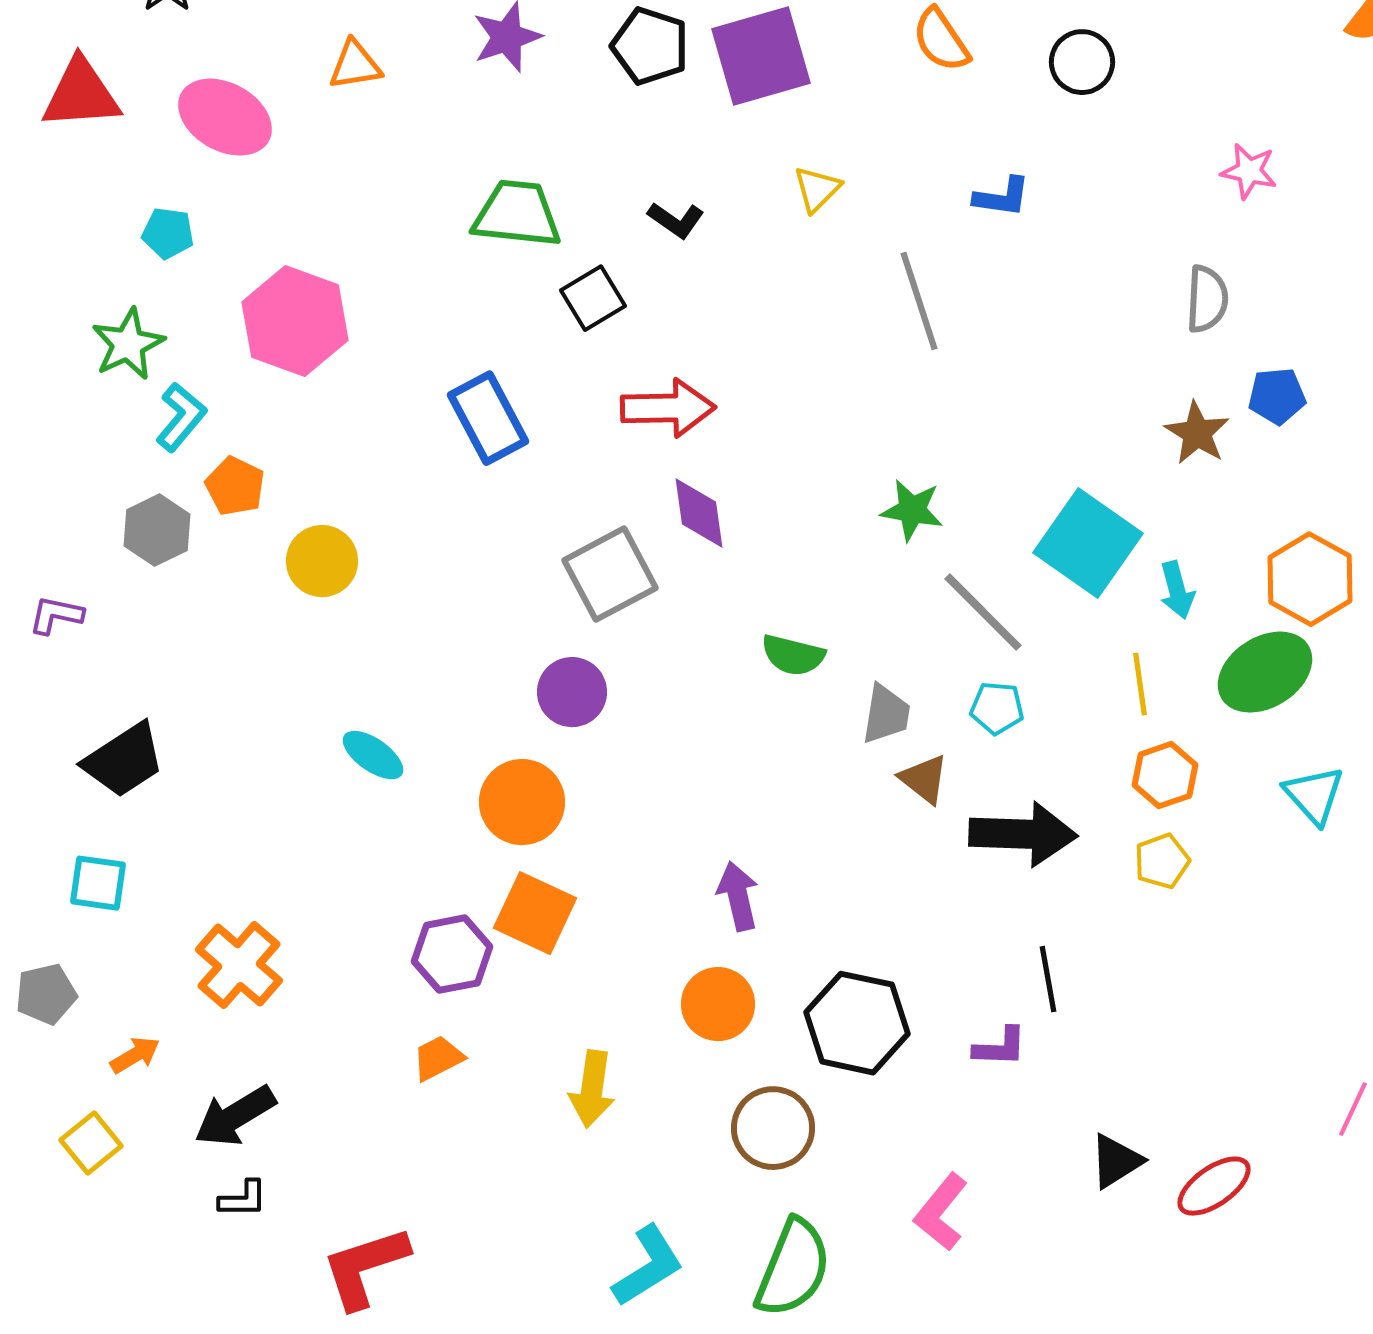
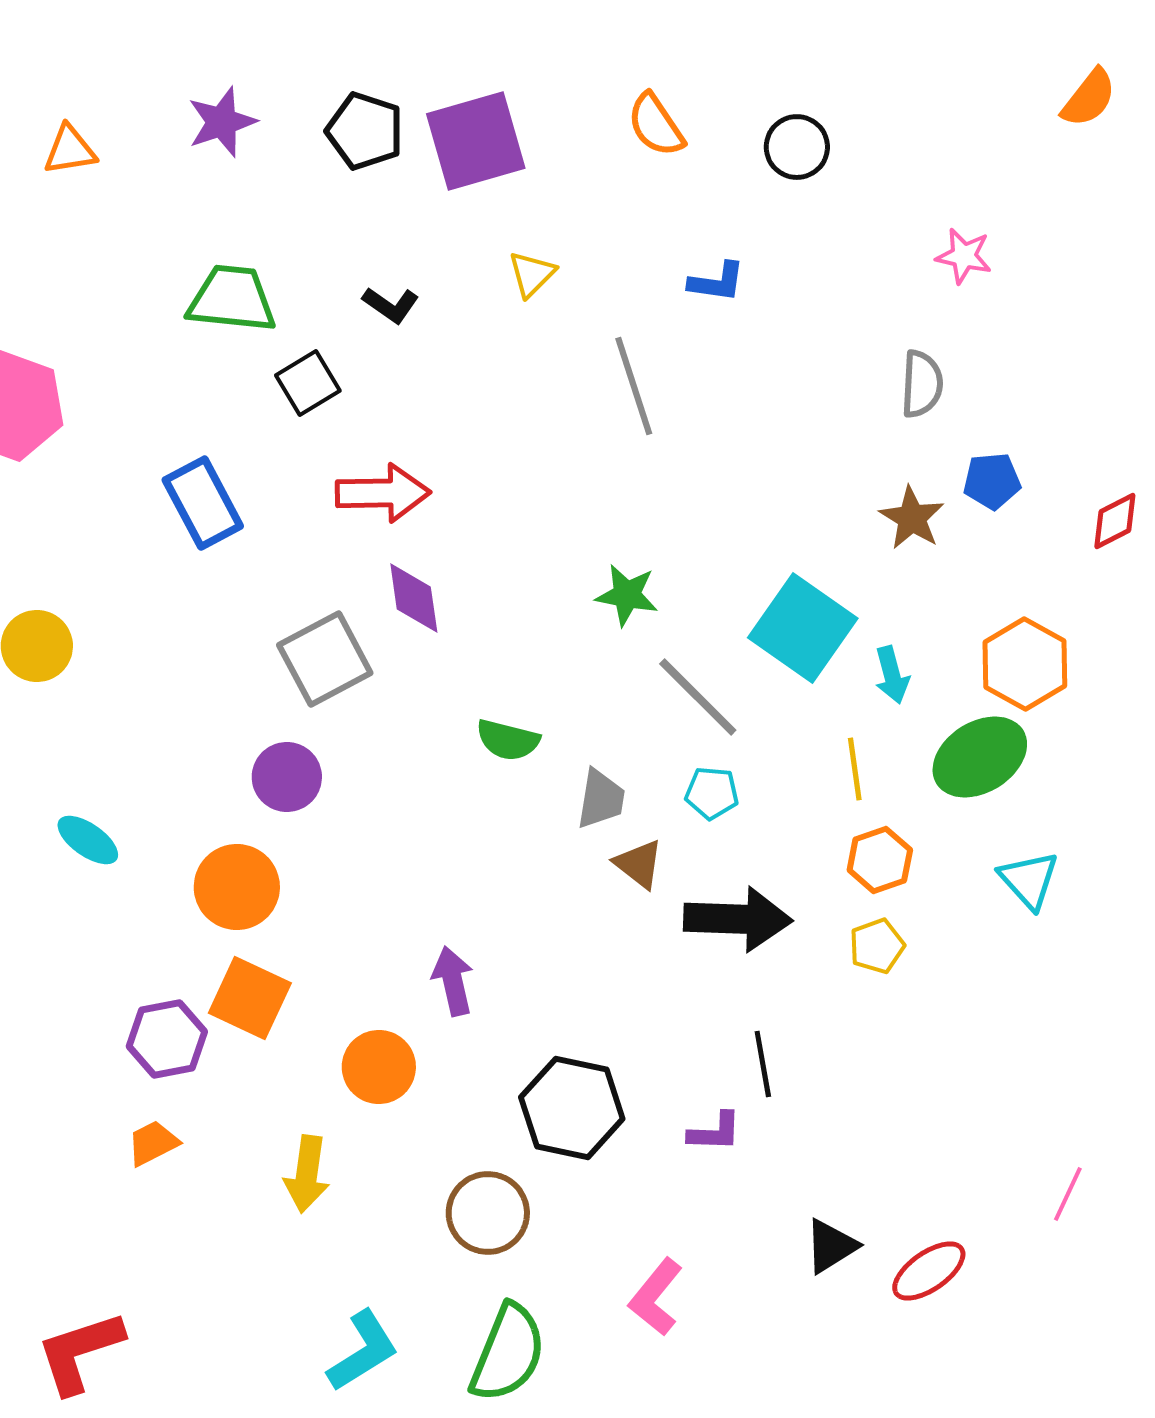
orange circle: (718, 1004) -> (379, 1067), moved

